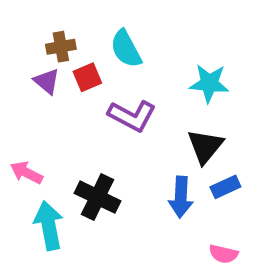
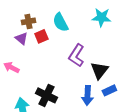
cyan star: (209, 83) -> (101, 17), moved
purple L-shape: (132, 116) -> (76, 55), moved, turned 95
pink arrow: (26, 173) -> (11, 67), moved

